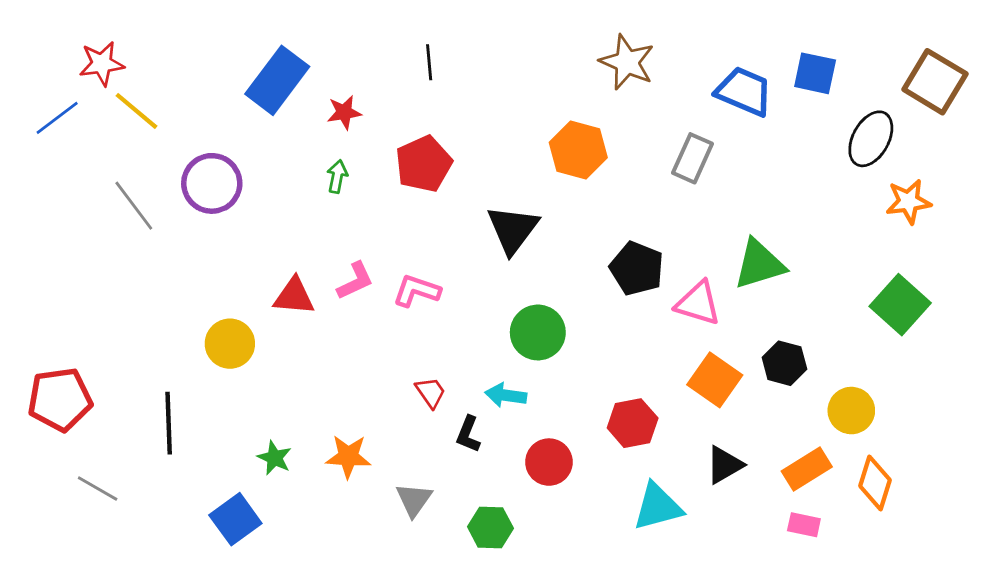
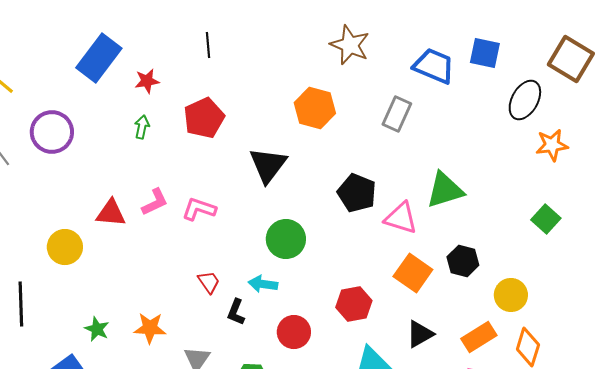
green square: (900, 305) -> (546, 219), size x0.7

